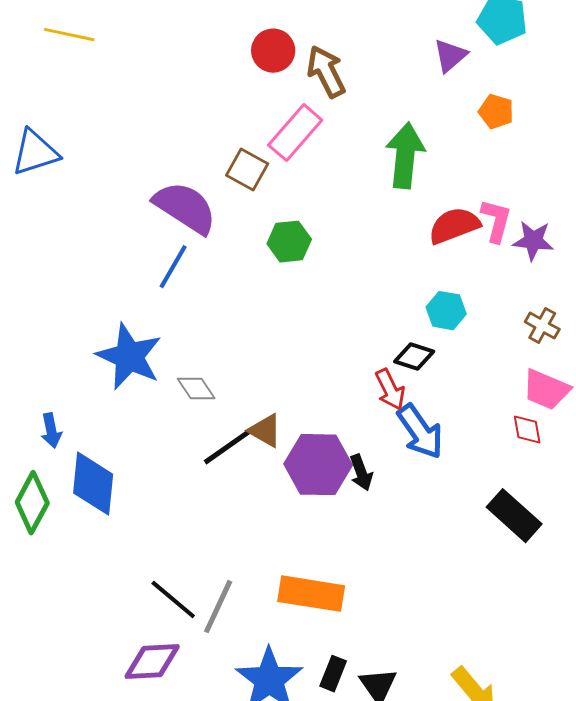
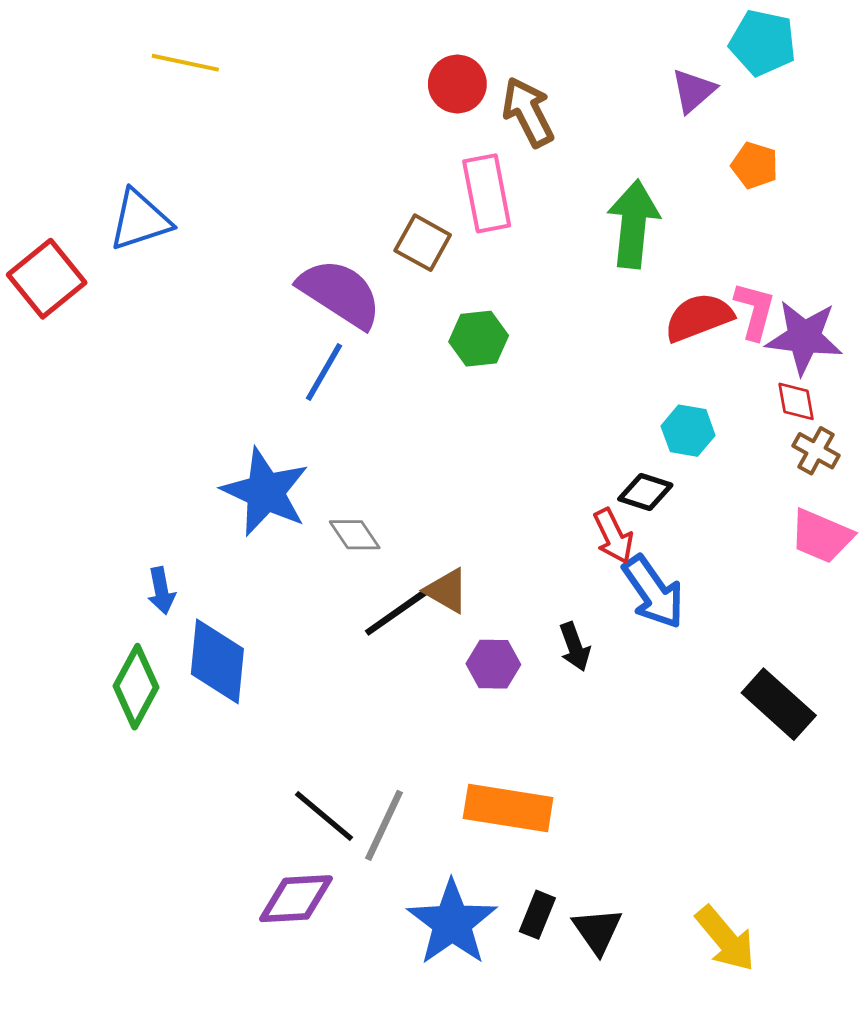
pink rectangle: (295, 133) -> (487, 193), turned -52
purple star: (533, 241) -> (804, 337), size x1.4
red diamond: (527, 430) -> (796, 401), moved
purple hexagon: (318, 465) -> (493, 664), moved, size x0.6

